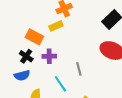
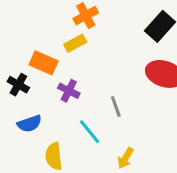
black cross: (26, 56) -> (18, 85), moved
purple cross: (49, 56) -> (69, 91), turned 32

